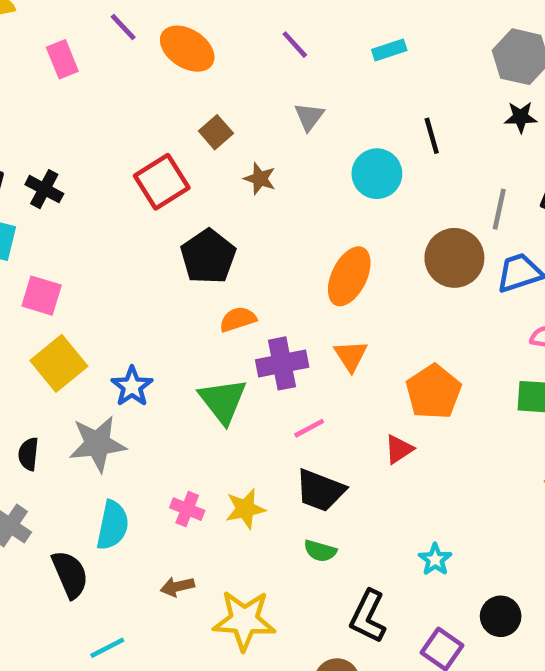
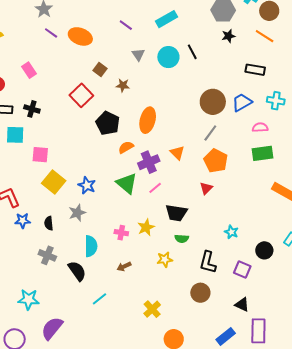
cyan rectangle: (389, 50) -> (167, 19), size x1.5
pink rectangle: (62, 59) -> (29, 70), moved
cyan circle: (377, 174) -> (168, 57), moved
gray line: (499, 209) -> (210, 133), moved, turned 36
orange ellipse: (349, 276) -> (148, 120), moved
pink line: (309, 428) -> (155, 188), moved
gray star: (97, 444) -> (77, 213), size x0.7
yellow star: (244, 620) -> (165, 259), moved, size x0.6

